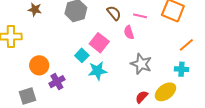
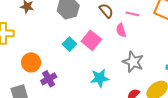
cyan square: (82, 55) -> (69, 44), moved
cyan star: (97, 71) -> (100, 78), moved

